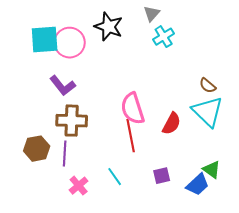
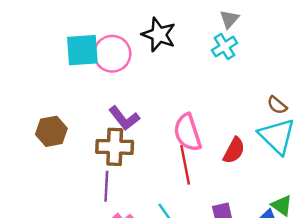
gray triangle: (152, 14) -> (229, 19), moved
purple L-shape: (63, 86) -> (124, 118), moved
brown hexagon: (37, 149) -> (51, 131), moved

